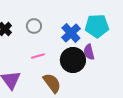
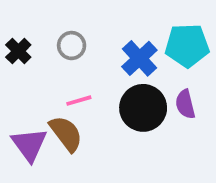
purple semicircle: (89, 52) -> (185, 104), moved
brown semicircle: (52, 83) -> (66, 134), moved

